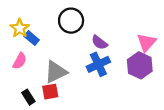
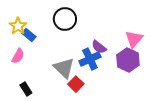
purple semicircle: (99, 42) -> (99, 47), moved
gray triangle: (56, 72) -> (64, 68), moved, turned -50
red square: (50, 92) -> (76, 84), moved, turned -35

